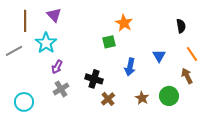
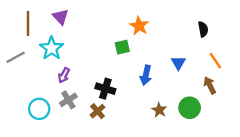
brown cross: (108, 99) -> (98, 111), moved
cyan circle: (24, 102) -> (39, 109), moved

